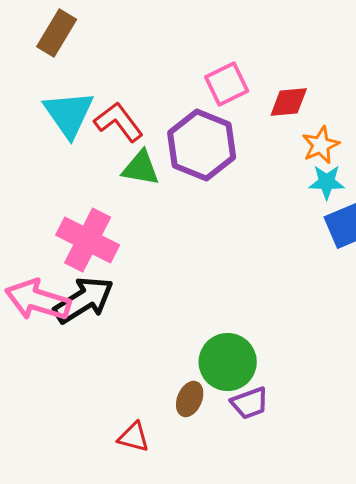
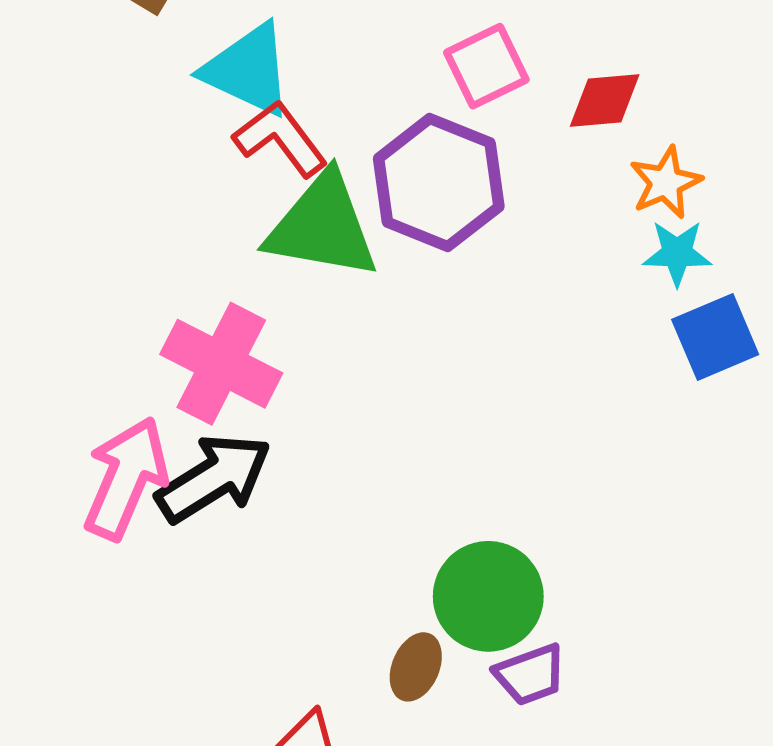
cyan triangle: (69, 114) -> (248, 70), moved, turned -30
green triangle: (141, 168) -> (322, 226), size x1.6
pink arrow: (38, 300) -> (126, 478), turned 96

